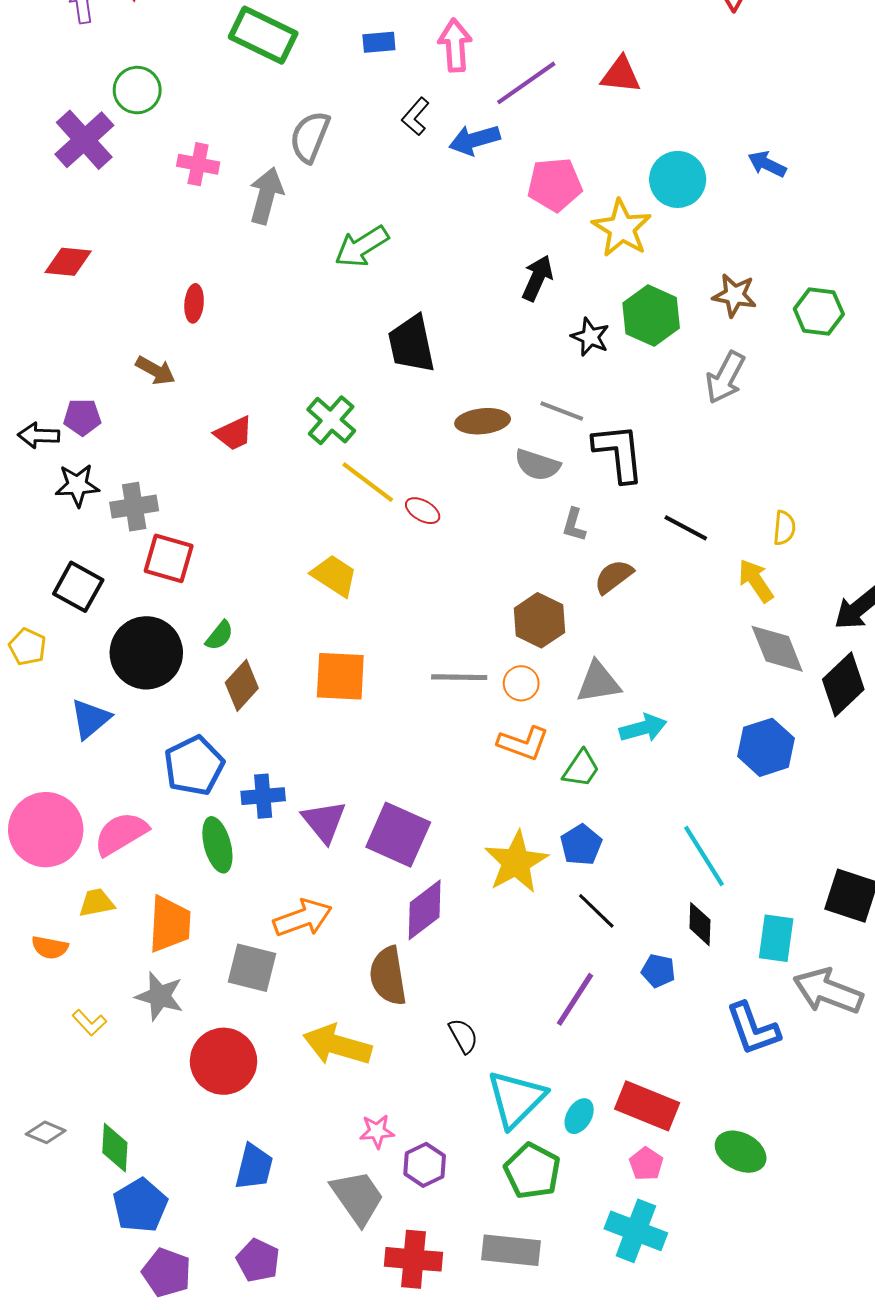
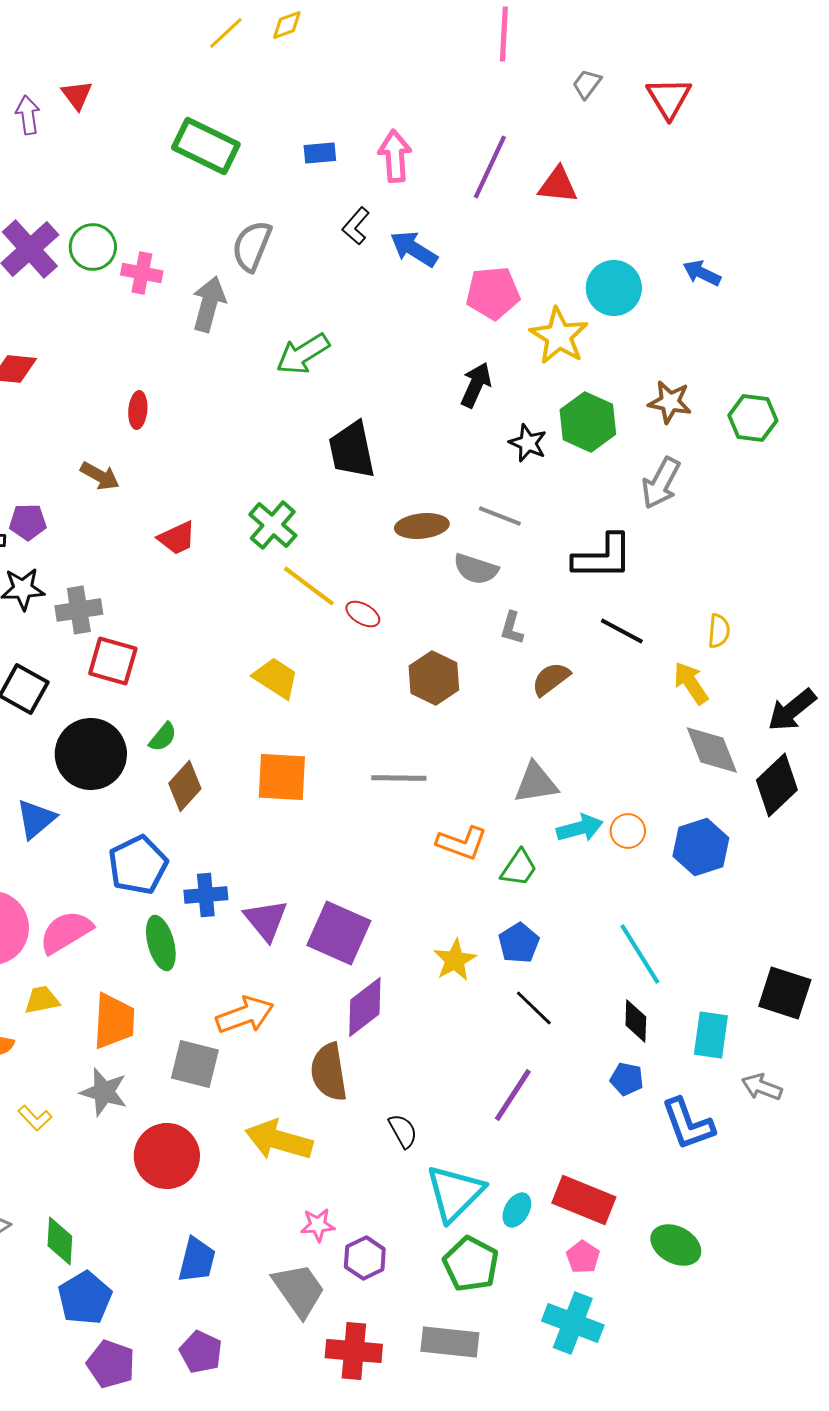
purple line: (526, 83) -> (490, 167), moved, turned -30
green circle: (137, 90) -> (93, 247), moved
blue arrow: (474, 140) -> (414, 249), turned 48
black L-shape: (619, 453) -> (603, 557), moved, turned 96
brown hexagon: (539, 620) -> (434, 678), moved
orange circle: (521, 683) -> (628, 831), moved
yellow star: (516, 862) -> (455, 960), size x0.7
blue pentagon: (658, 971) -> (627, 1079), moved
gray arrow: (828, 991) -> (762, 1087), size x0.6

